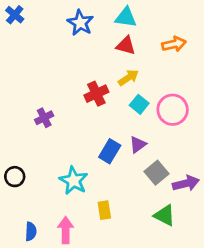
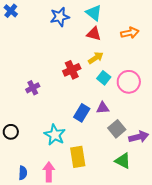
cyan triangle: (126, 17) -> (94, 13), turned 30
blue star: (80, 23) -> (60, 17), turned 30
purple triangle: (138, 144) -> (103, 108), turned 32
yellow rectangle: (104, 210) -> (78, 157), size x1.5

